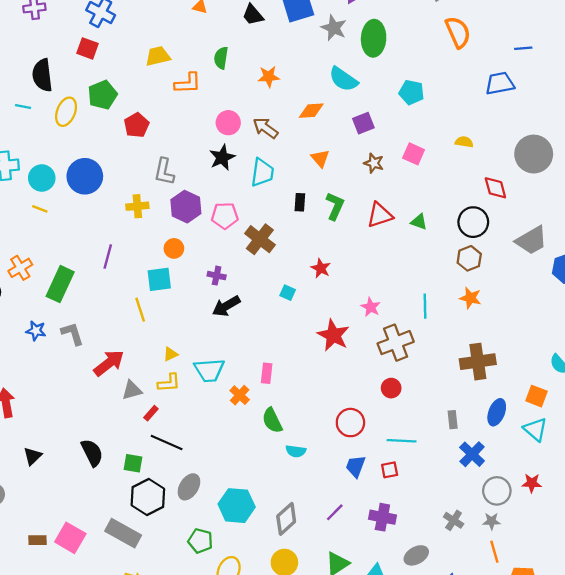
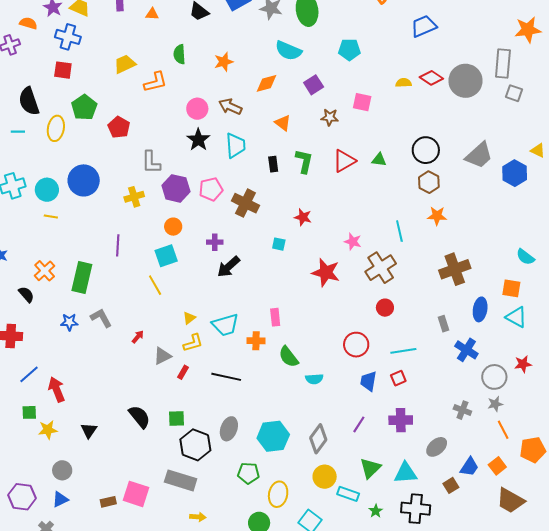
red diamond: (495, 188) -> (431, 78), moved, turned -30
red arrow: (109, 363) -> (138, 337), size x0.5
orange cross: (240, 395) -> (256, 341), turned -30
black line: (167, 443) -> (226, 377), moved

